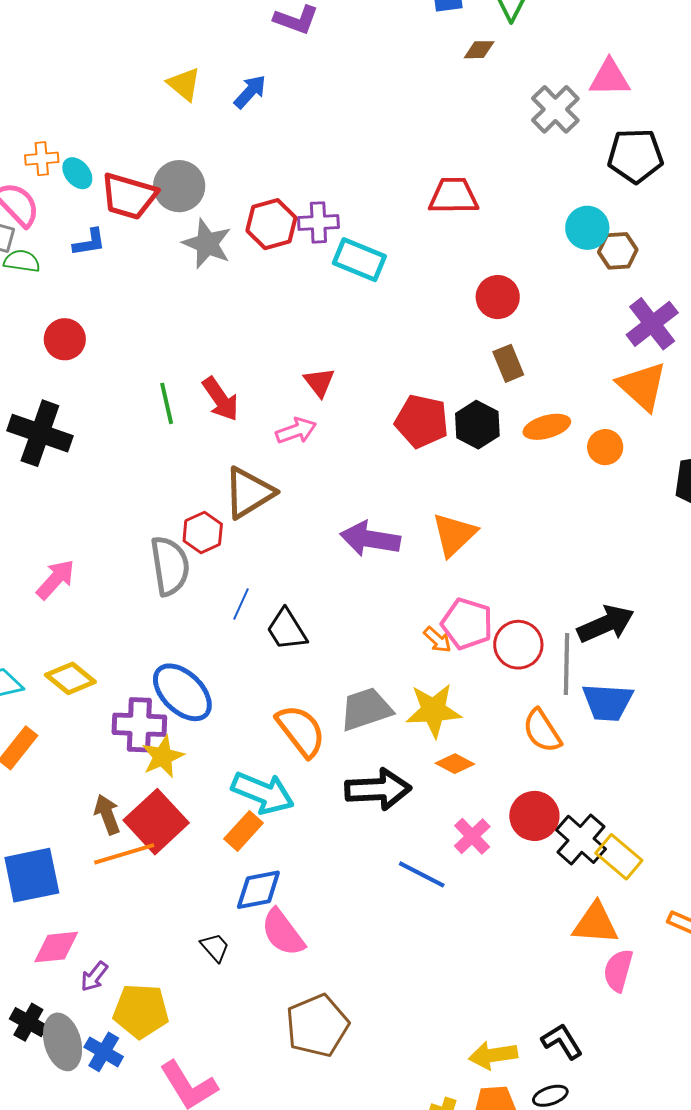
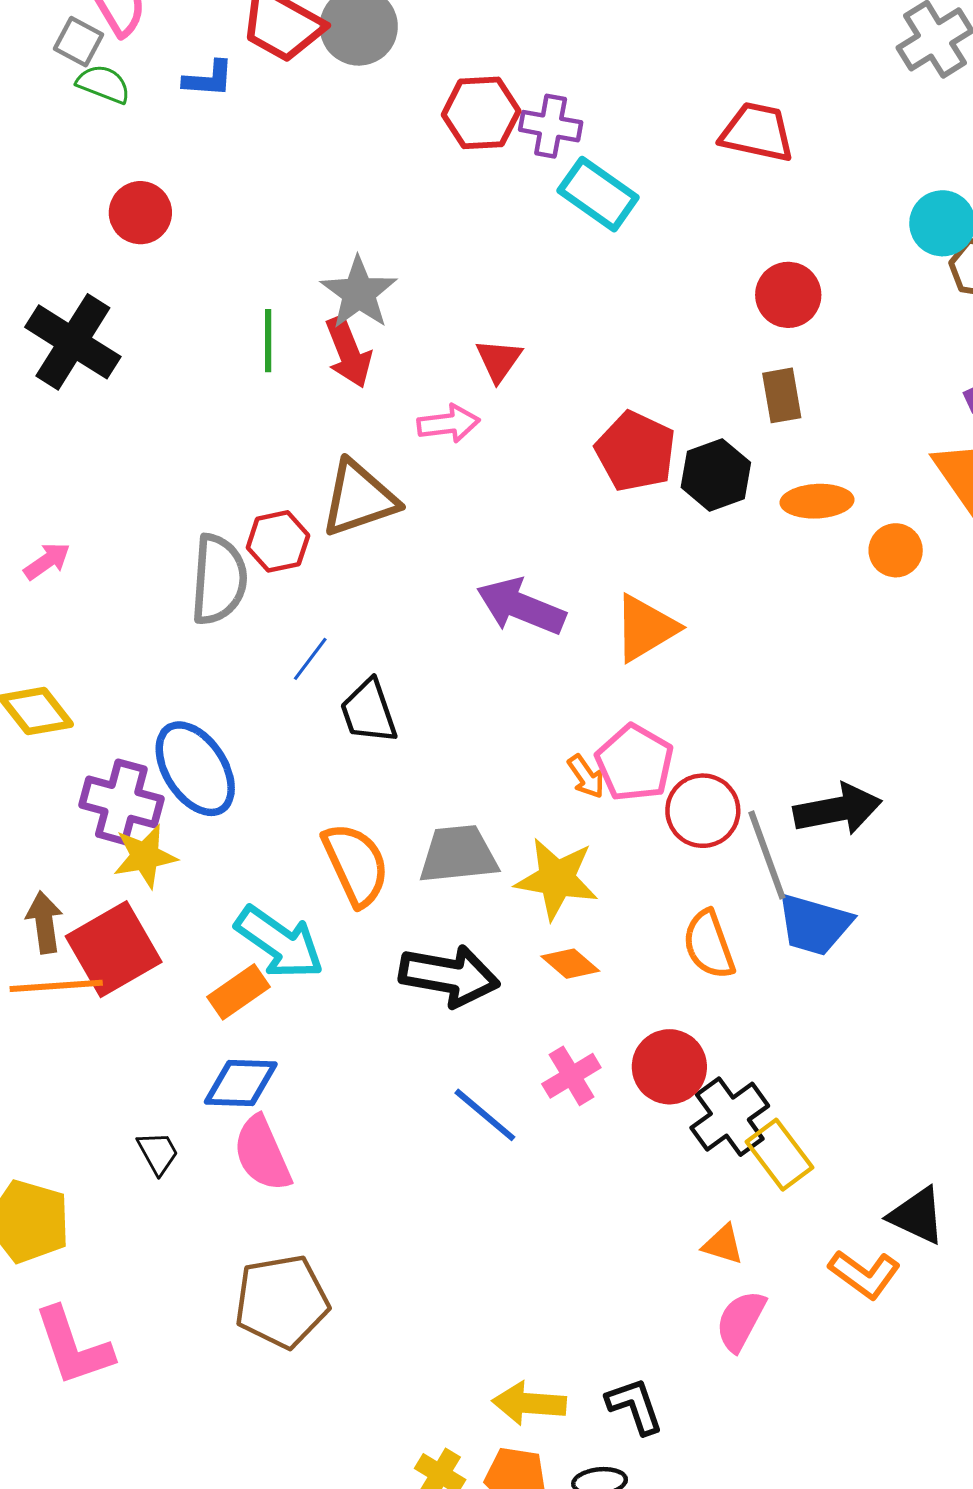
gray star: (207, 244) -> (359, 293), moved
pink arrow: (56, 579) -> (47, 561), size x0.7
gray line: (567, 664) -> (767, 855), turned -34
orange triangle: (595, 923) -> (723, 1244), size x0.6

